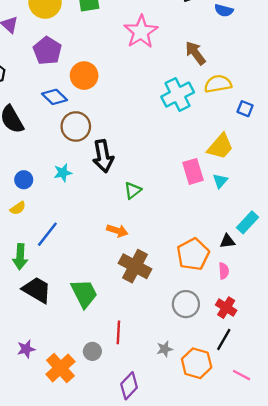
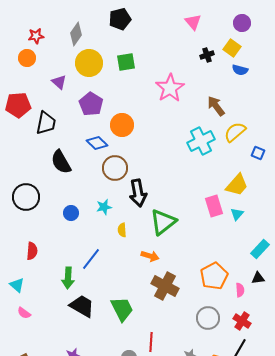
yellow semicircle: (218, 84) -> (235, 132), turned -30
green triangle: (133, 190) -> (163, 222), size x1.8
yellow semicircle: (18, 208) -> (122, 230), moved, turned 120
black triangle: (227, 241) -> (258, 278), moved

